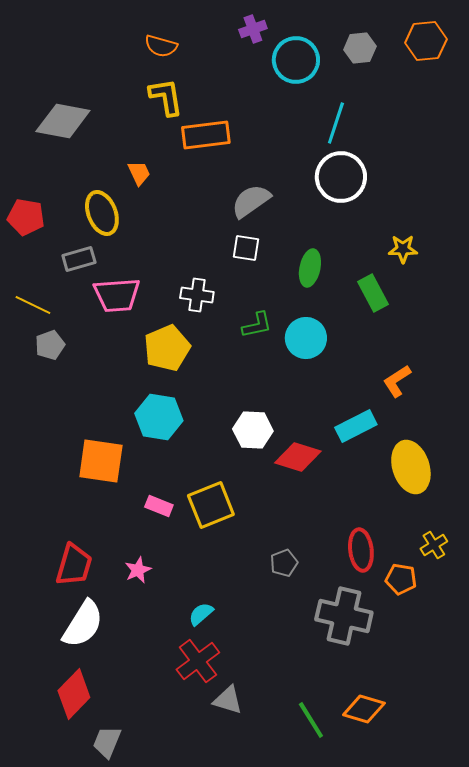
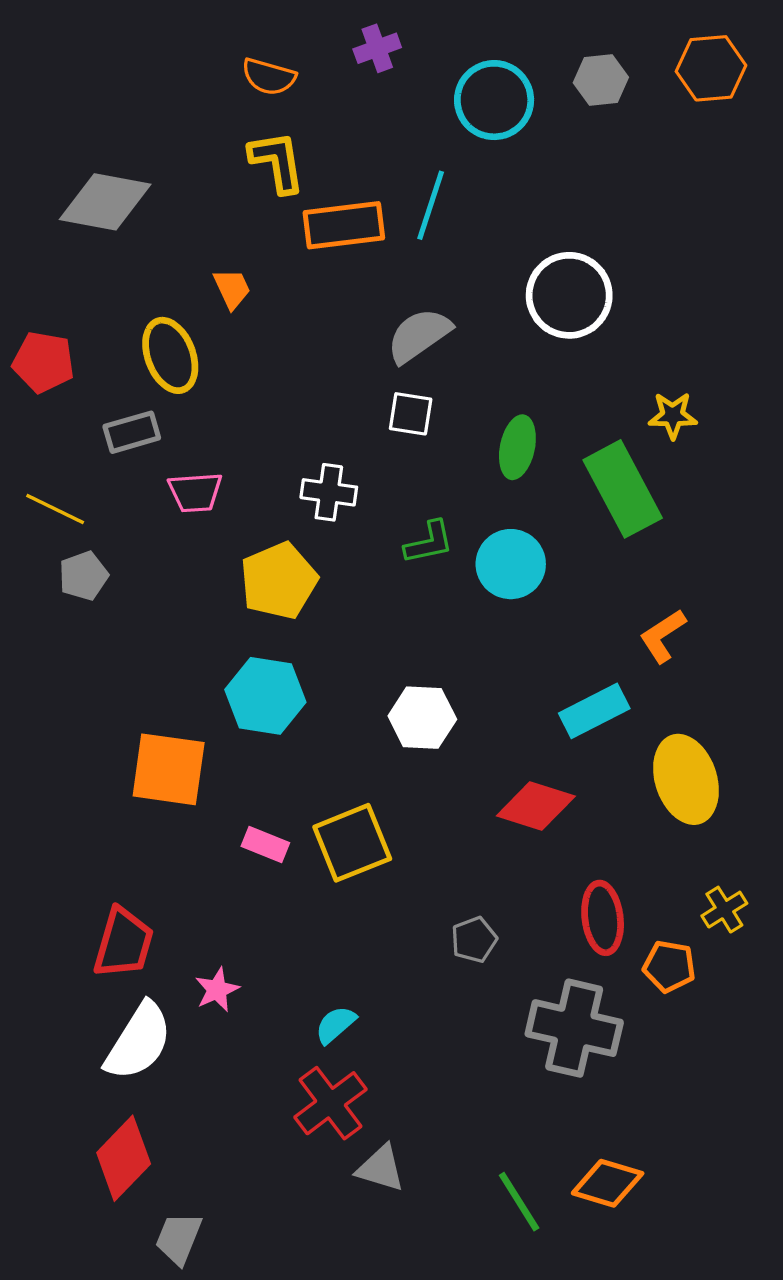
purple cross: (253, 29) -> (377, 48), moved
cyan line: (336, 123) -> (431, 205), moved
green rectangle: (373, 293) -> (623, 489), size x1.5
pink trapezoid: (117, 295) -> (195, 492), size x0.7
red diamond: (298, 457) -> (536, 806), moved
pink star: (138, 570) -> (217, 990), moved

